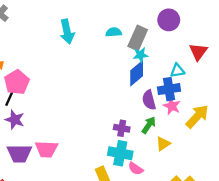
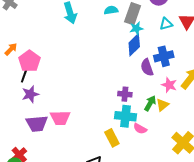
cyan triangle: (177, 71) -> (166, 24), moved
pink star: (172, 106) -> (169, 85), moved
purple star: (15, 120) -> (30, 94), turned -30
green arrow: (149, 125) -> (150, 103), moved

